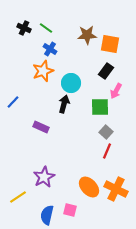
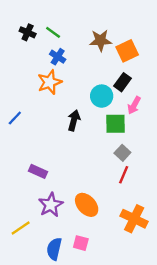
orange square: (110, 44) -> (127, 51), turned -36
cyan circle: (71, 83) -> (102, 96), moved
purple rectangle: (41, 127) -> (38, 171), moved
orange ellipse: (89, 187) -> (87, 205), moved

